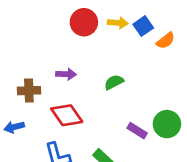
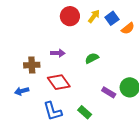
yellow arrow: (118, 23) -> (94, 16), turned -56

